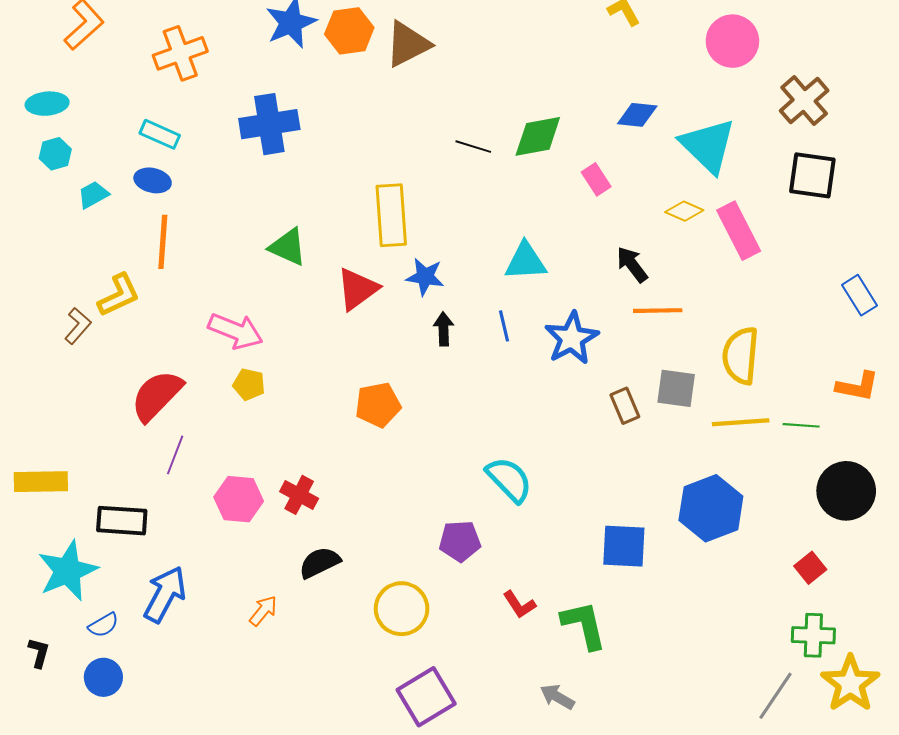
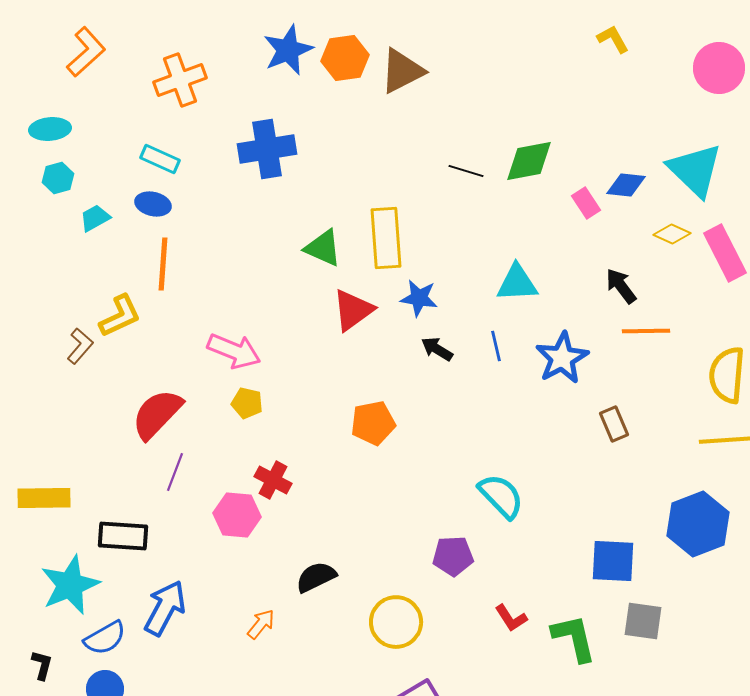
blue diamond: (637, 115) -> (626, 185), moved
green triangle: (288, 247) -> (323, 248), moved
black arrow: (444, 329) -> (437, 349), turned -56
gray square: (676, 388) -> (643, 621), moved
red cross: (299, 495) -> (273, 480), moved
blue semicircle: (103, 625) -> (105, 638), size x1.4

